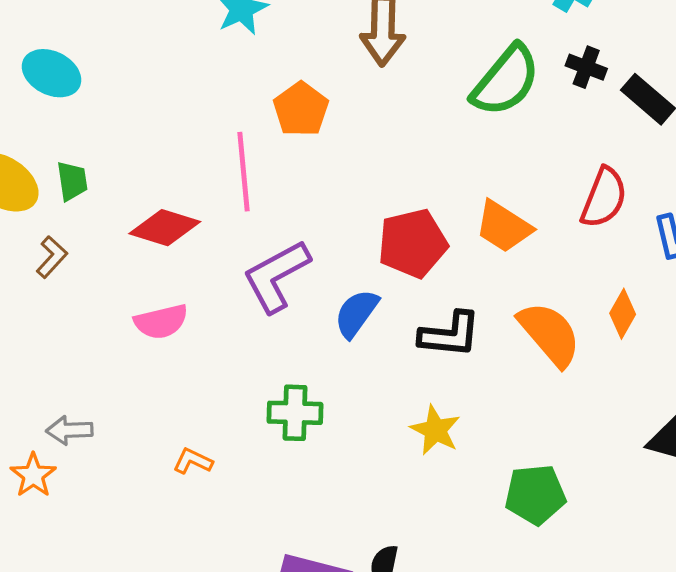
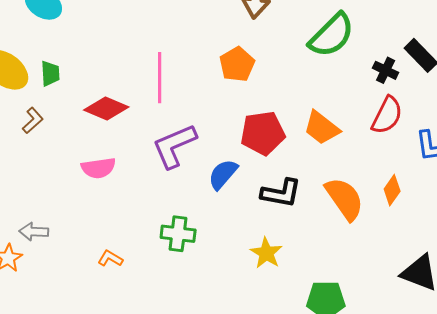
black cross: (586, 67) -> (386, 70), moved
orange pentagon: (301, 109) -> (237, 64), moved

